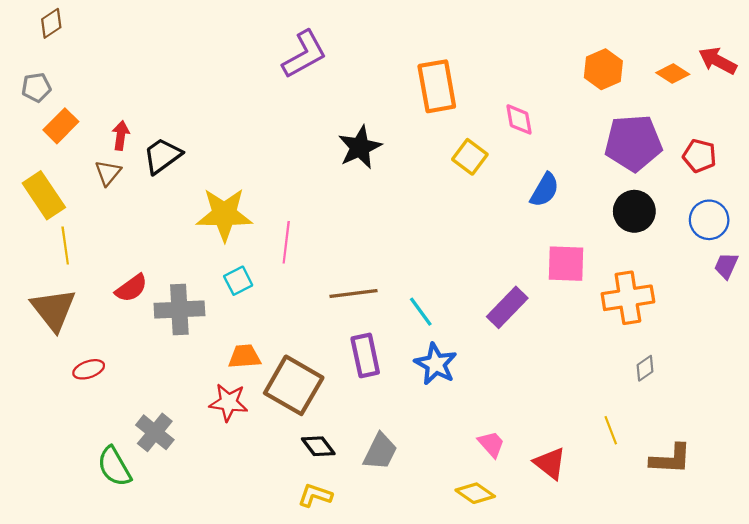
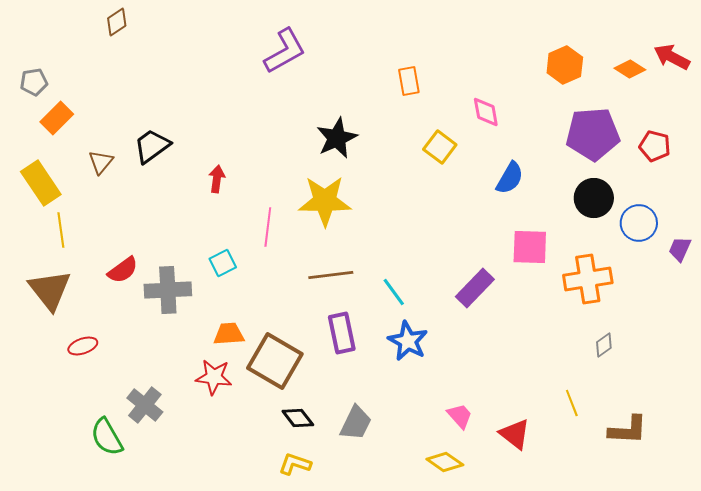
brown diamond: (51, 23) -> (117, 22), moved
orange rectangle: (437, 86) -> (409, 81), size x0.6
red arrow: (121, 135) -> (217, 179), moved
yellow star: (224, 214) -> (325, 201), moved
blue circle: (709, 220) -> (639, 223), moved

